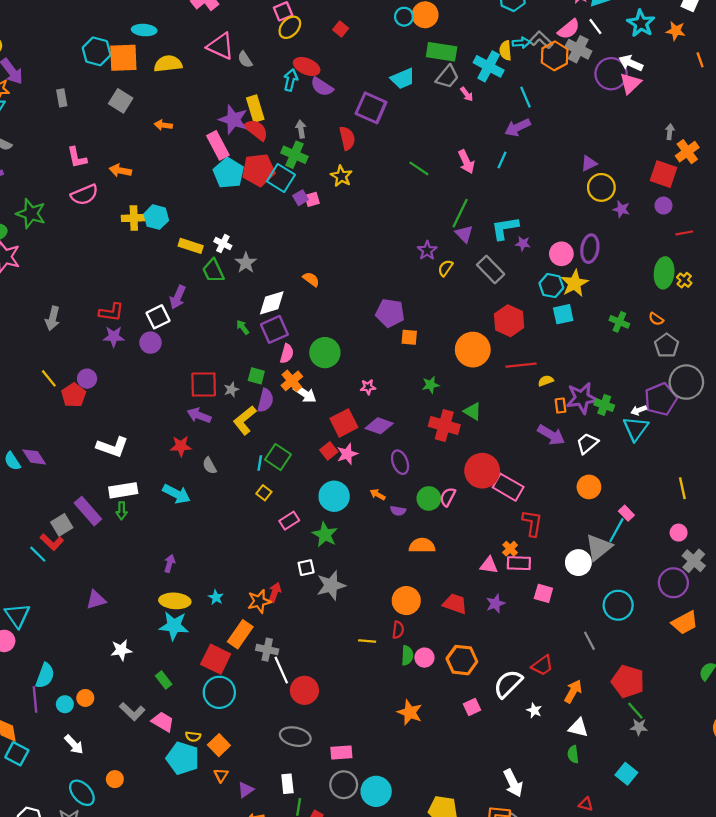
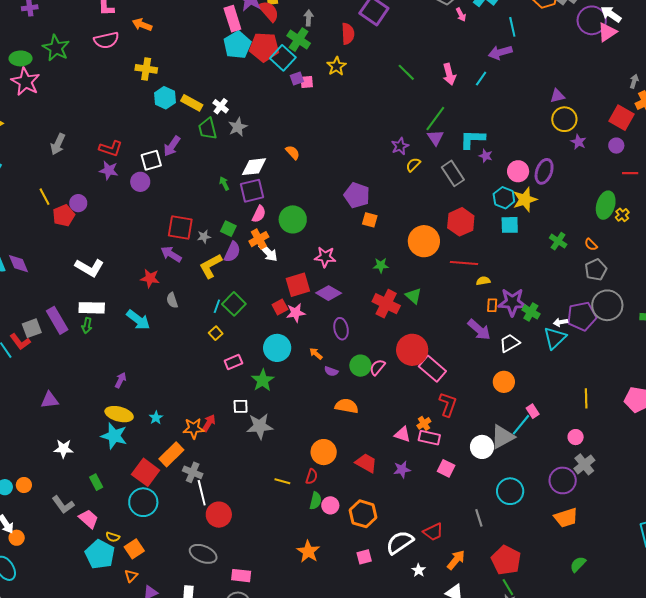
cyan hexagon: (156, 217) -> (165, 98), moved
pink star: (368, 387) -> (325, 257), size x1.5
orange circle: (115, 779) -> (17, 538), moved

